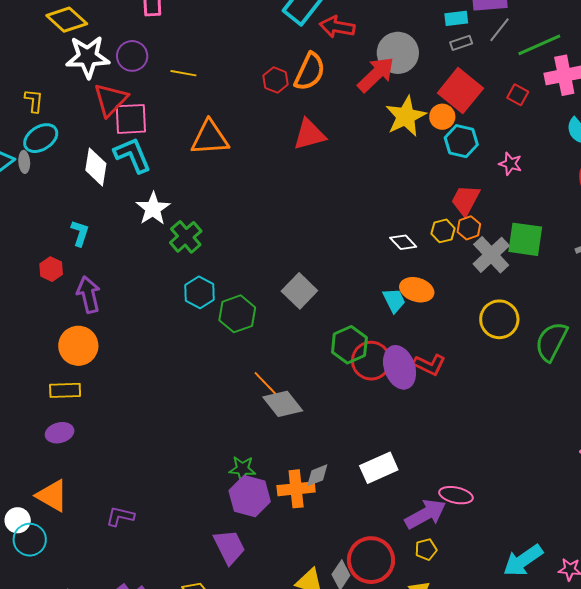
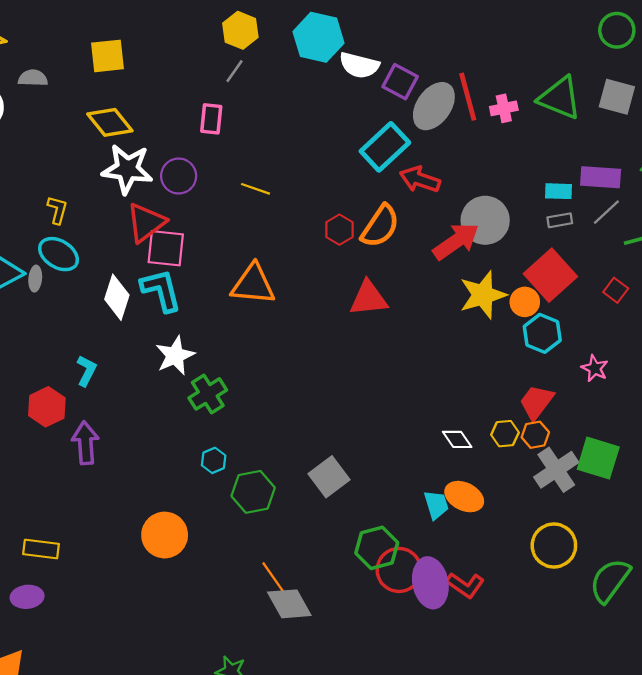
yellow line: (183, 73) -> (256, 189), moved
cyan ellipse: (41, 138) -> (59, 254), turned 56
red hexagon: (51, 269) -> (47, 407), size x1.4
cyan hexagon: (200, 292) -> (214, 460), size x0.7
orange circle: (78, 346) -> (165, 535), moved

